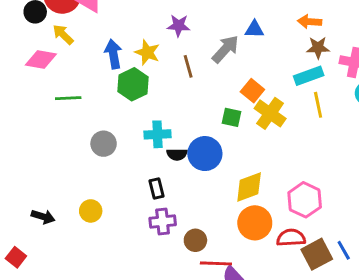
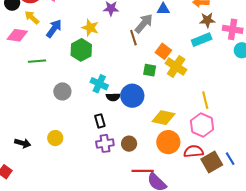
blue arrow: (113, 54) -> (54, 28), moved, turned 48
brown line: (188, 66) -> (133, 38), moved
yellow line: (318, 105) -> (205, 100), moved
cyan cross: (157, 134) -> (99, 84), turned 30
yellow diamond: (249, 187) -> (163, 118), turned 35
brown circle: (195, 240) -> (129, 144), moved

